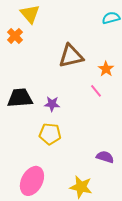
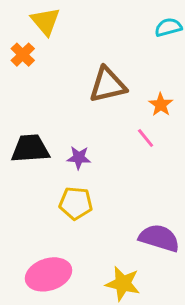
purple semicircle: (105, 157) -> (159, 238), size x1.5
pink ellipse: (32, 181) -> (49, 274), turned 44

